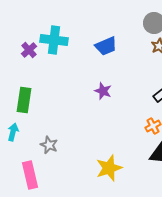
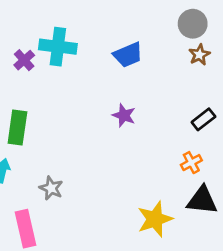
yellow star: (109, 168) -> (155, 219), moved

